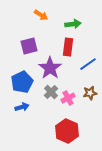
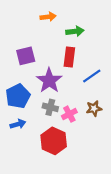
orange arrow: (41, 15) -> (48, 17), moved, turned -40
gray cross: (51, 92) -> (50, 107), turned -32
red hexagon: (67, 131) -> (54, 141), moved

